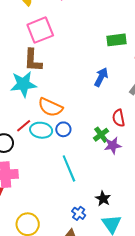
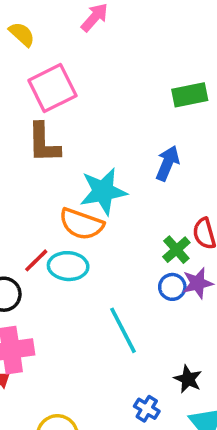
cyan star: (23, 84) -> (103, 191), moved
blue circle: (63, 129) -> (172, 287), moved
green cross: (101, 135) -> (176, 250), moved

